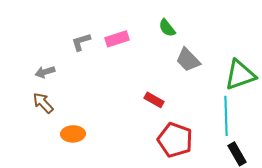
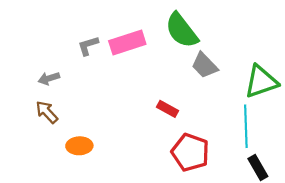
green semicircle: (167, 28) -> (182, 30), size x1.8
pink rectangle: (117, 39) -> (127, 42), size x1.4

